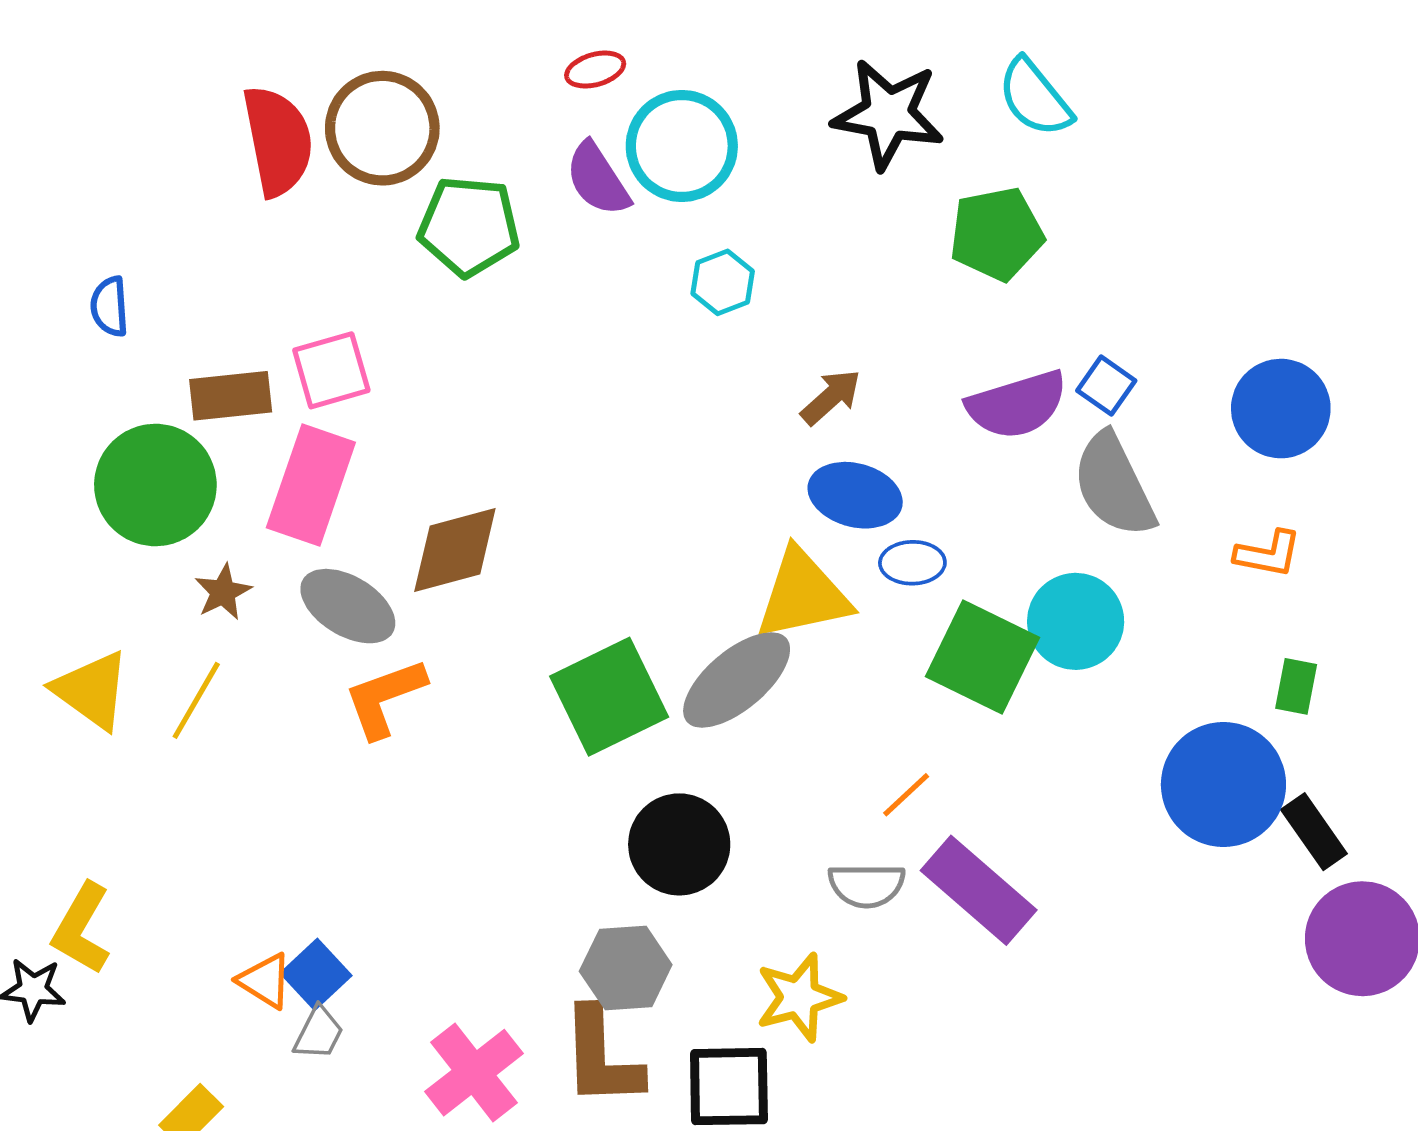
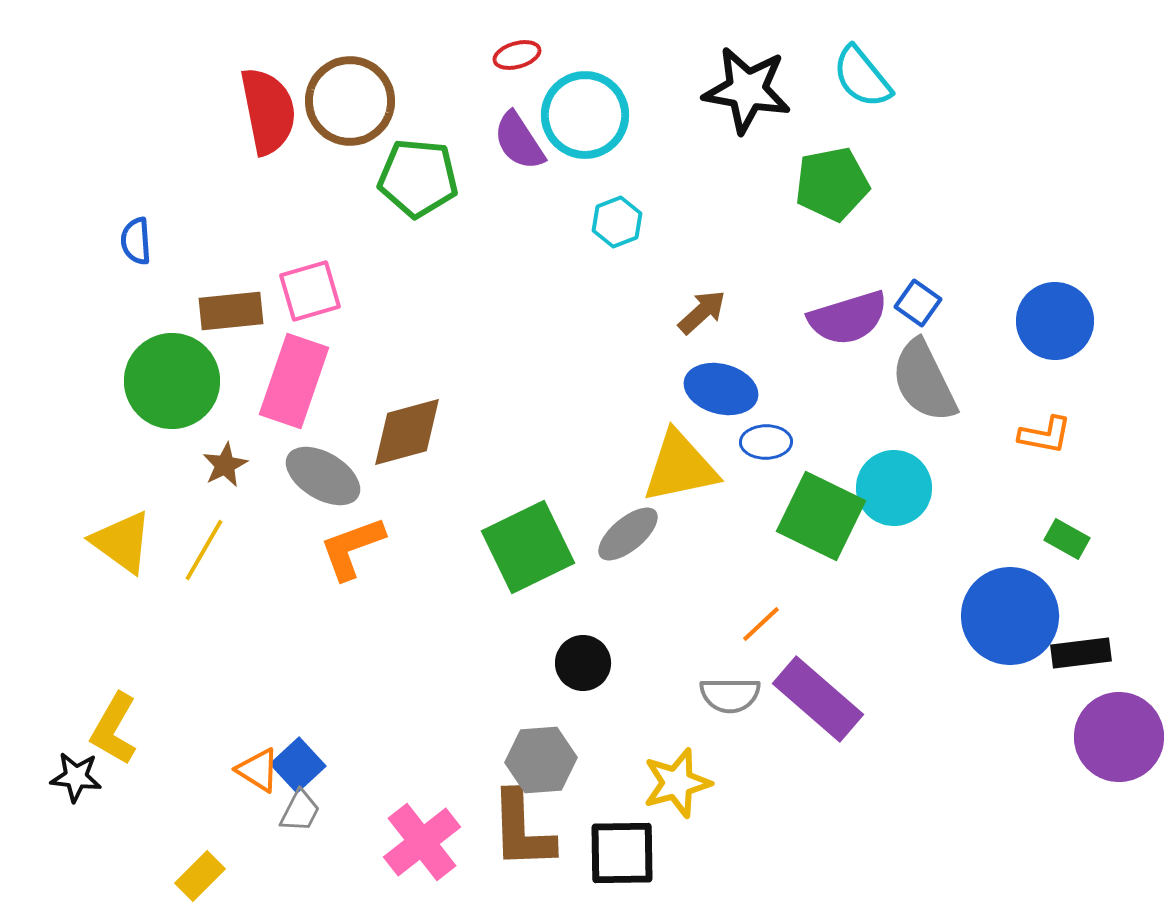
gray ellipse: (737, 680) -> (628, 534), size x0.7
green rectangle: (1296, 686) -> (1067, 539), turned -72
black rectangle: (1314, 832) -> (1081, 653), turned -62
black circle: (679, 844) -> (583, 663), size x0.7

